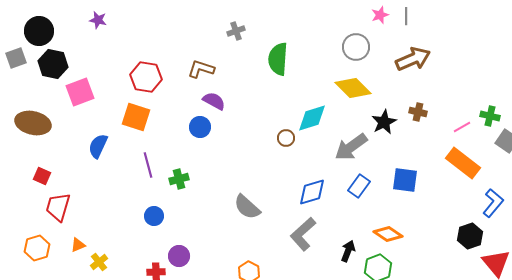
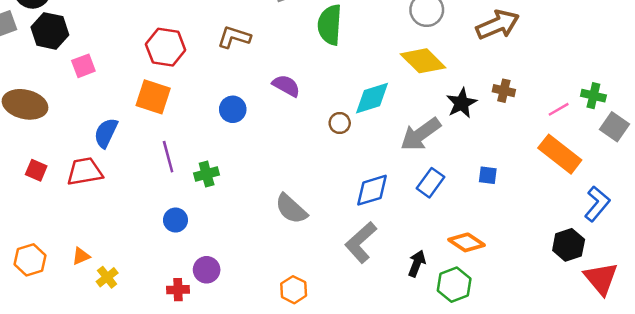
pink square: (80, 92) -> (83, 66), size x0.7
purple semicircle: (214, 101) -> (286, 86), moved
blue square: (405, 180) -> (488, 175), size x0.6
red trapezoid: (58, 207) -> (85, 172), moved, turned 64

